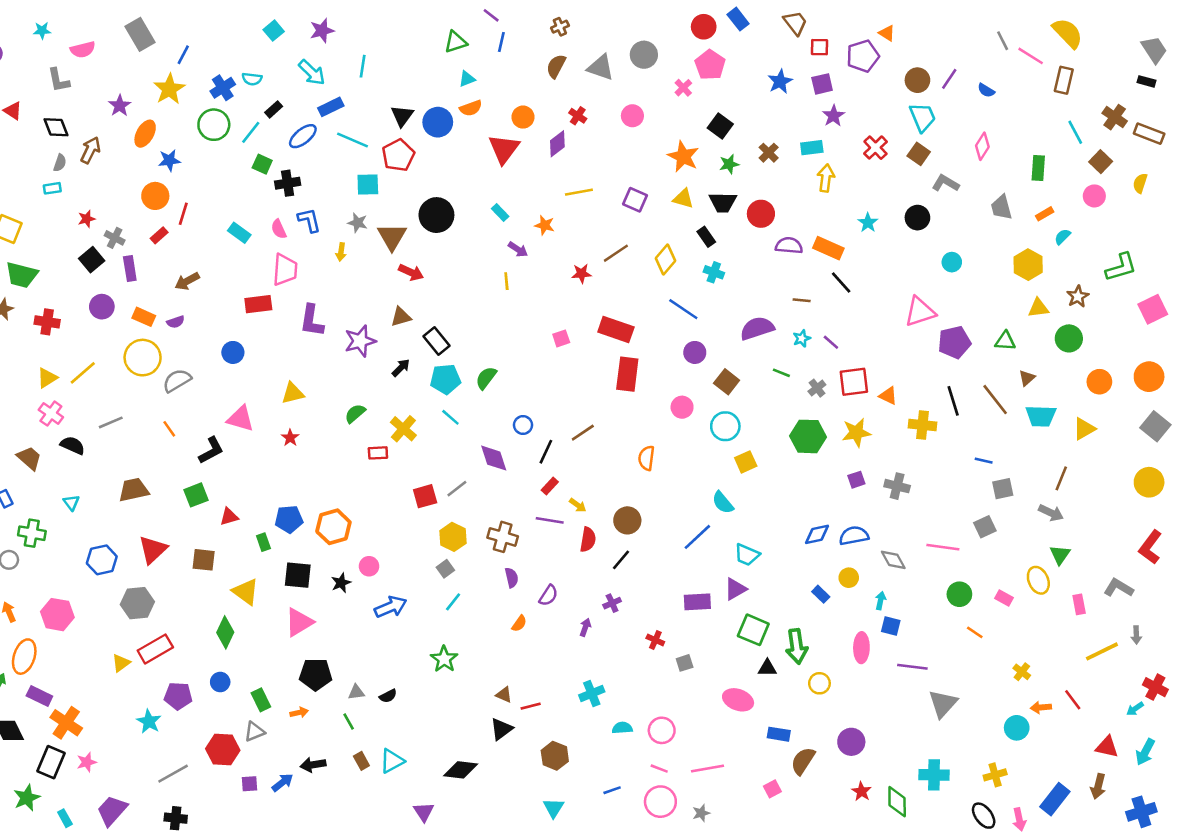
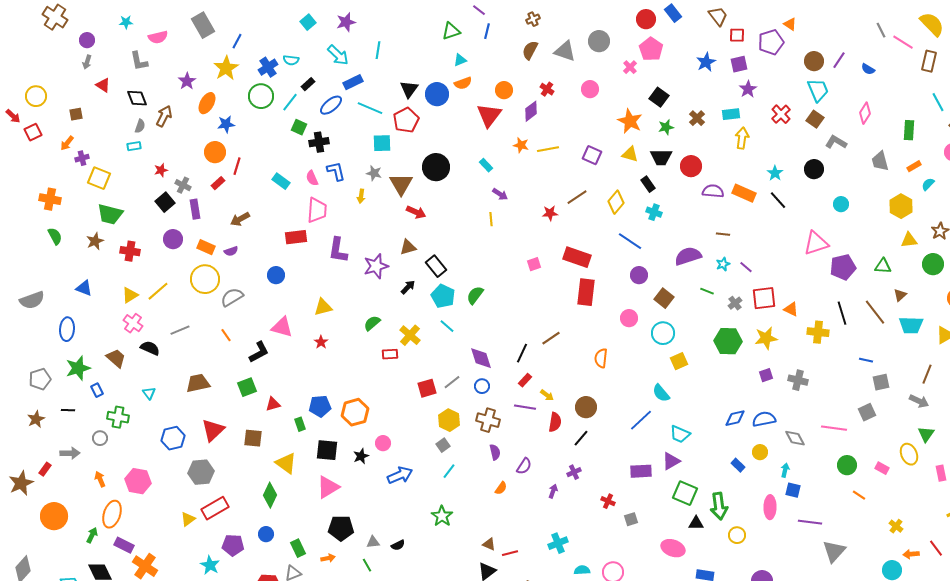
orange star: (545, 225) -> (521, 145), moved
black line: (841, 282) -> (778, 200), moved
cyan pentagon: (445, 379) -> (443, 296), turned 30
blue circle: (523, 425) -> (482, 386), moved

